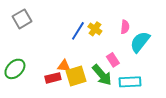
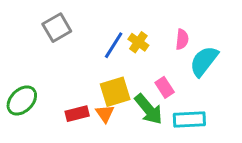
gray square: (22, 19) -> (57, 28), moved
orange triangle: (64, 66) -> (105, 114), moved, turned 48
yellow square: (76, 76) -> (115, 92), moved

